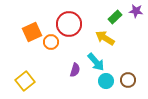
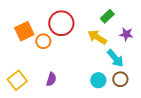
purple star: (136, 11) -> (126, 34), moved
cyan arrow: (96, 62) -> (115, 58), moved
purple semicircle: (75, 70) -> (51, 79), moved

